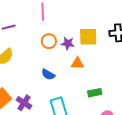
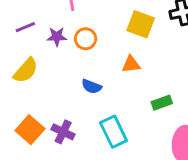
yellow square: (88, 37) -> (141, 24), turned 30
purple star: (68, 43) -> (57, 37), moved

